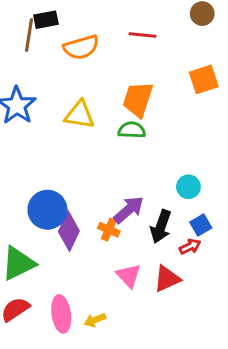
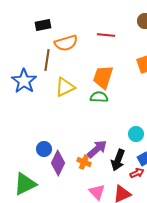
brown line: (29, 35) -> (47, 60), moved
yellow triangle: (80, 115) -> (65, 87), turned -35
blue circle: (47, 210) -> (44, 149), size x0.6

